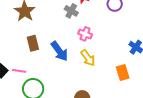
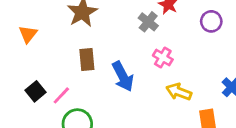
yellow arrow: (88, 58) -> (179, 92), moved, turned 138
pink line: (19, 71) -> (61, 95), turned -64

